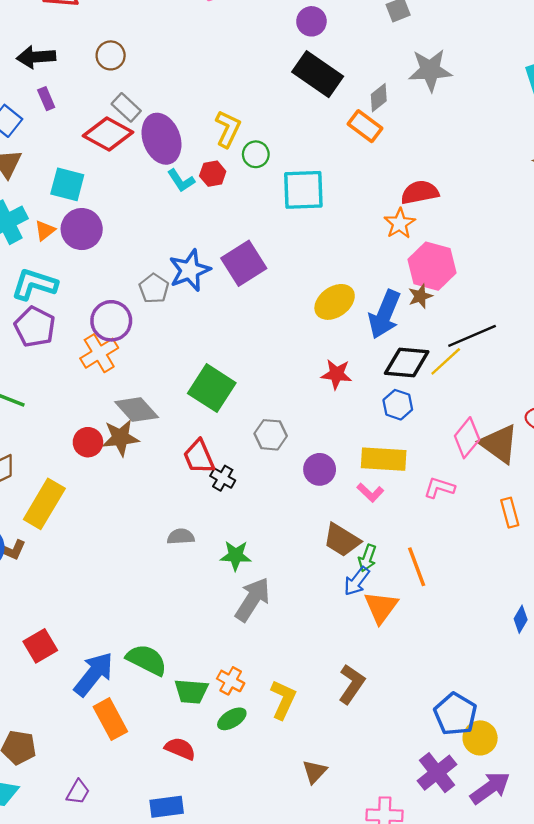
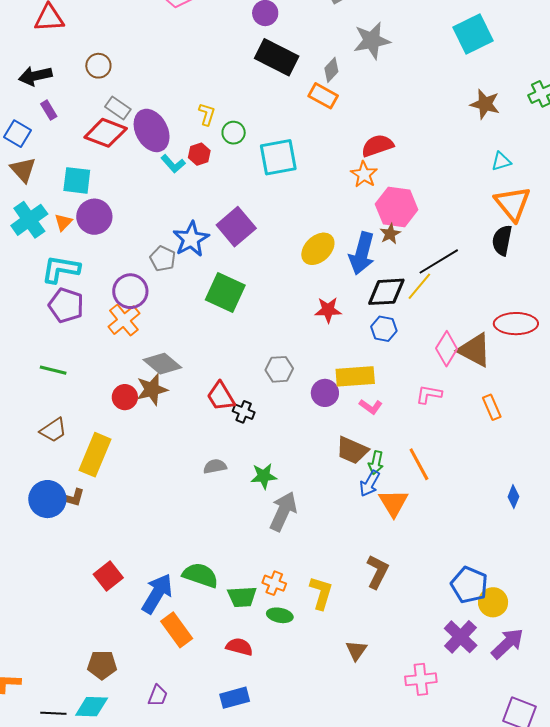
yellow L-shape: (228, 129) -> (207, 114), size x0.7
green square: (212, 388) -> (225, 293), moved
yellow rectangle: (384, 459) -> (355, 376), moved
green ellipse: (232, 719) -> (280, 615), turned 50

